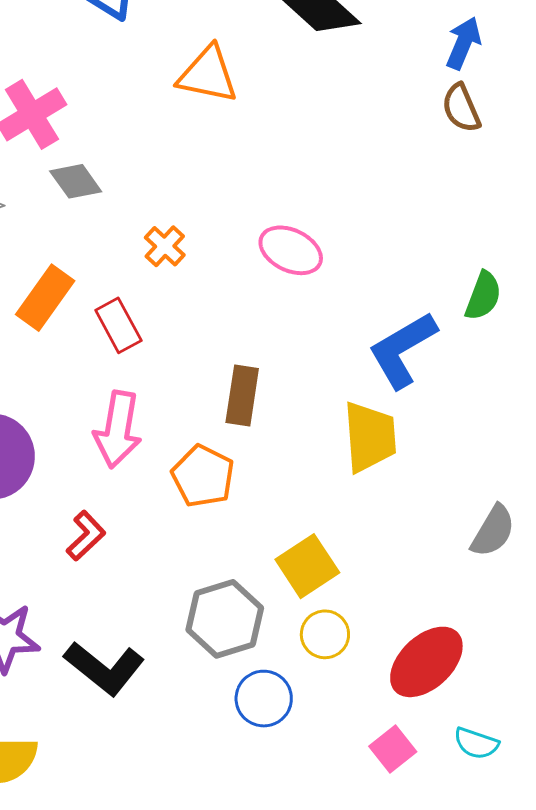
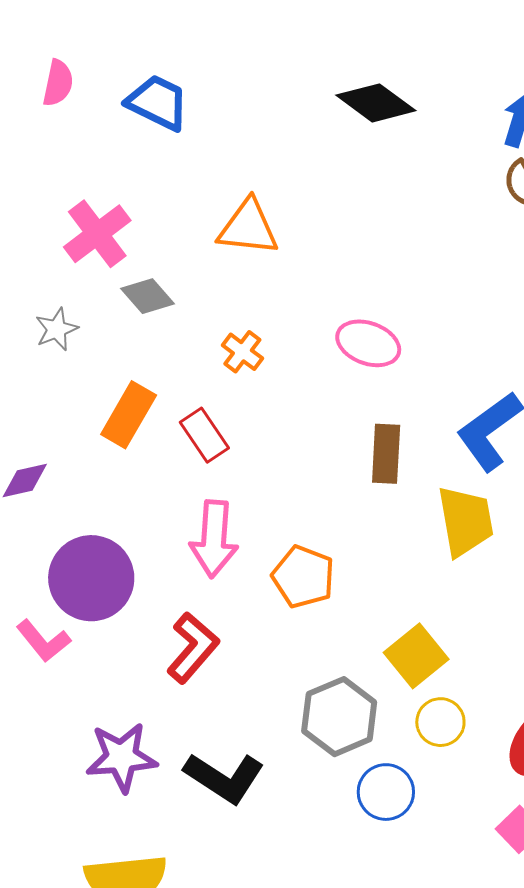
orange triangle: (208, 75) -> (248, 227), moved
brown rectangle: (242, 396) -> (386, 454), moved
red L-shape: (86, 536) -> (193, 648), size x1.4

